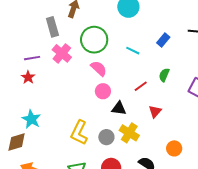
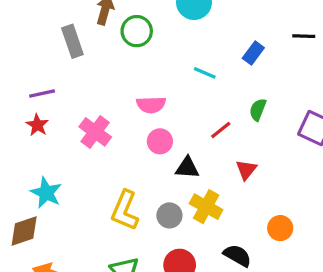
green circle: (94, 40) -> (137, 31), moved, size x0.7
pink cross: (62, 53) -> (95, 132), moved
pink semicircle: (99, 68) -> (151, 105), turned 138

